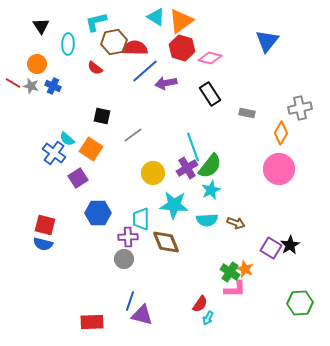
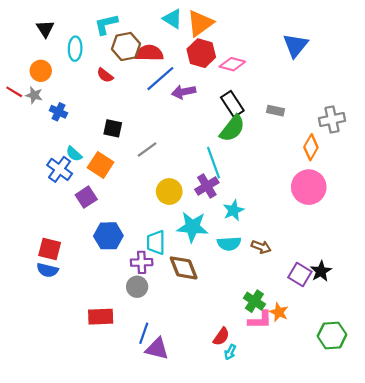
blue cross: (53, 86) -> (58, 112), moved
gray rectangle: (247, 113) -> (276, 111), moved
green semicircle: (210, 166) -> (232, 128), moved
orange star: (245, 269) -> (279, 312), moved
red rectangle: (92, 322) -> (101, 317), moved

